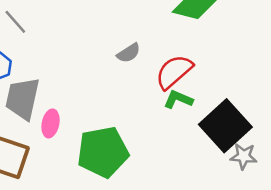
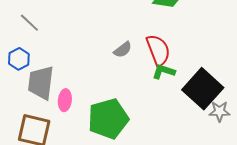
gray semicircle: (129, 53) -> (123, 50), moved
red semicircle: (174, 72) -> (158, 50), turned 116

